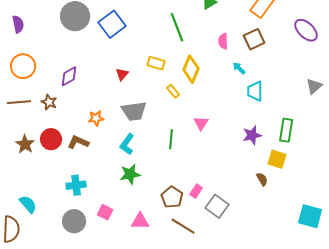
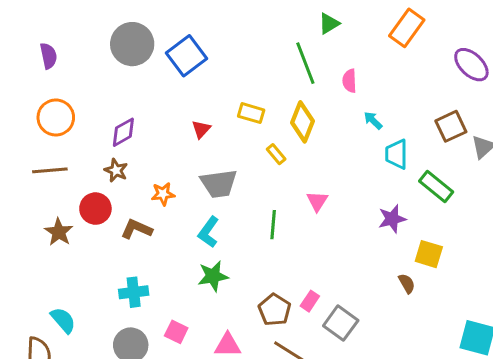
green line: (177, 27) -> (305, 63), moved
brown square: (254, 39) -> (451, 126), moved
brown star: (49, 102) -> (116, 170), moved
green rectangle: (286, 130) -> (436, 187), moved, turned -60
red circle: (51, 139) -> (95, 209), moved

